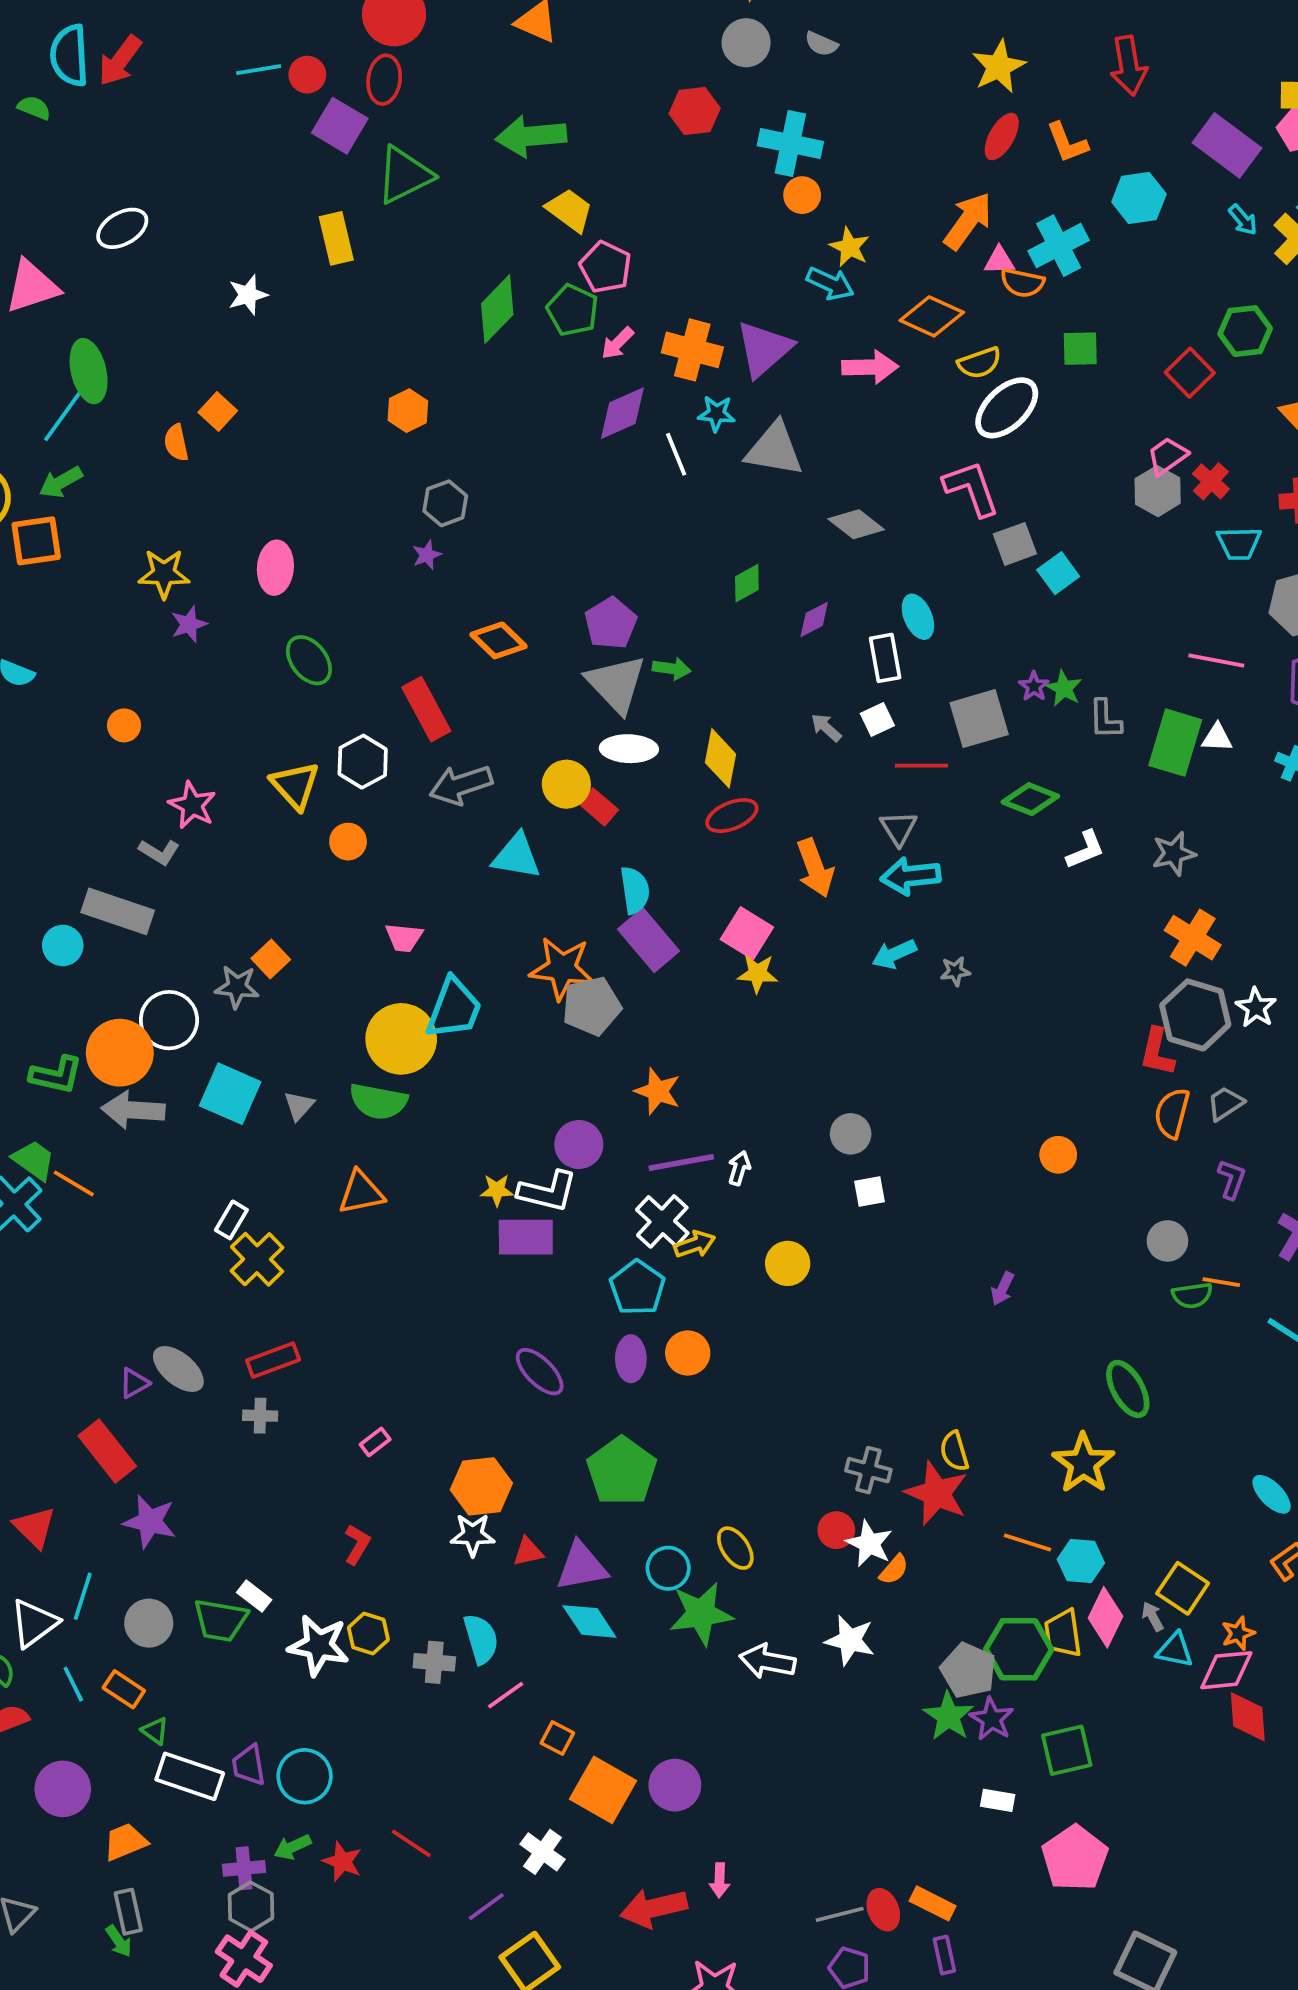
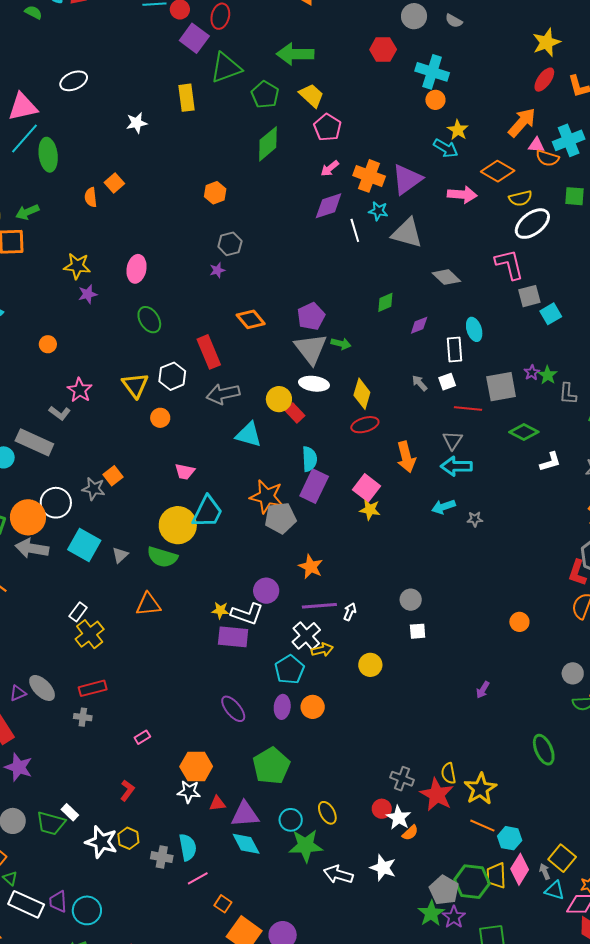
green pentagon: (573, 310) -> (265, 95), moved
cyan line: (65, 413) -> (24, 139), moved
purple rectangle: (649, 940) -> (314, 486), turned 60
yellow star: (1083, 1463) -> (480, 789), moved

